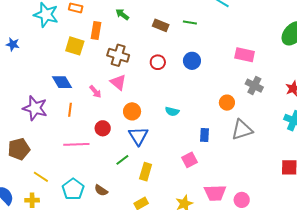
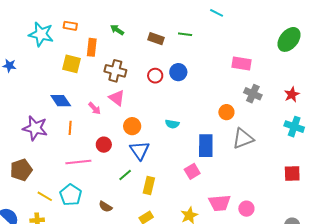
blue circle: (192, 61) -> (178, 72), moved
blue rectangle: (204, 135) -> (206, 146), size x1.6
cyan pentagon: (73, 189) -> (71, 195), moved

